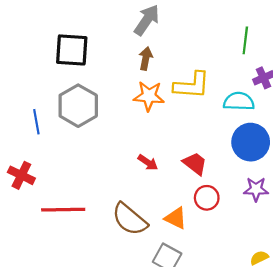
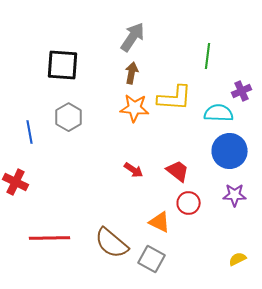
green line: (245, 40) -> (208, 56), moved
gray hexagon: (78, 106) -> (69, 117), size x0.7
red line: (63, 210) -> (50, 238), moved
brown semicircle: (130, 219) -> (112, 243), moved

